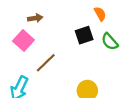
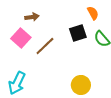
brown line: (46, 63) -> (45, 46), moved

